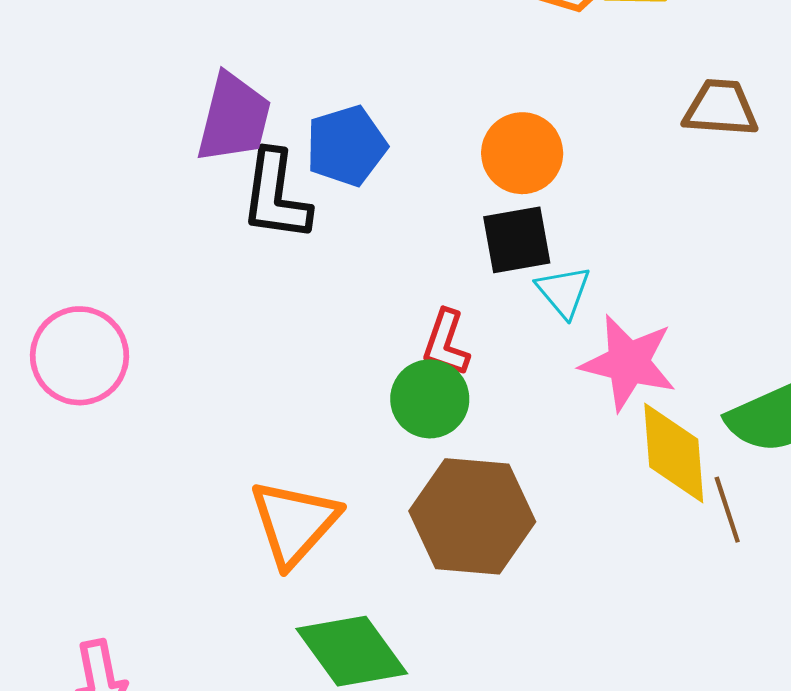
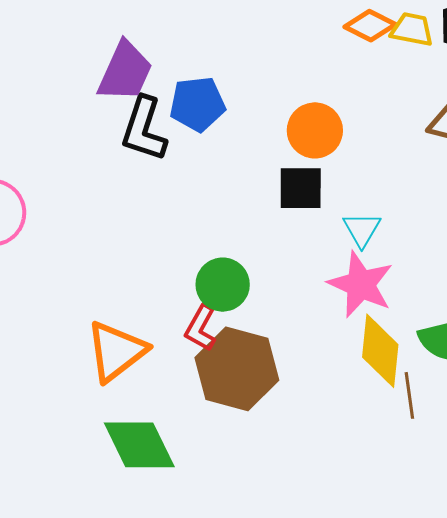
cyan triangle: (564, 292) -> (362, 229), moved
red L-shape: (446, 343) -> (201, 328), moved

